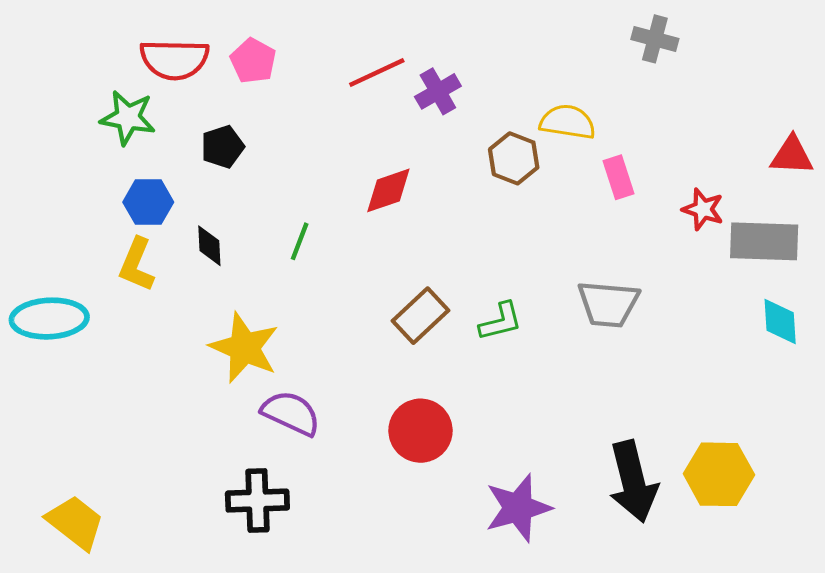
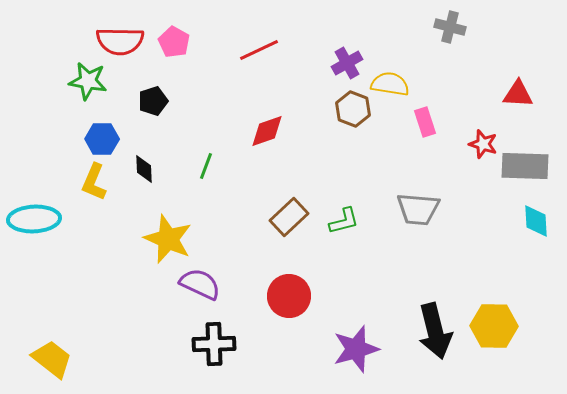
purple cross: (438, 91) -> (347, 63), moved
red triangle: (792, 155) -> (518, 94), moved
black cross: (257, 501) -> (214, 344), moved

